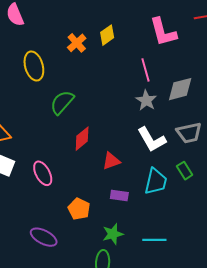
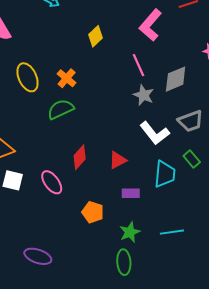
pink L-shape: (163, 32) -> (150, 25), turned 64
orange cross: (77, 43) -> (67, 78), moved
green semicircle: (62, 102) -> (61, 109), turned 32
red diamond: (82, 139) -> (80, 157), moved
purple ellipse: (44, 237) -> (38, 256), moved

